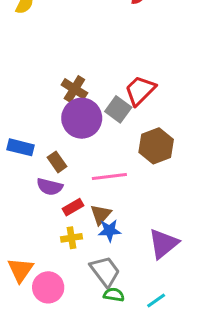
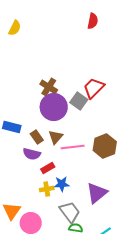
brown hexagon: (156, 146) -> (105, 146), moved
brown triangle: (101, 214) -> (56, 137), moved
blue star: (109, 231) -> (62, 184), moved
purple triangle: (163, 244) -> (97, 193), moved

